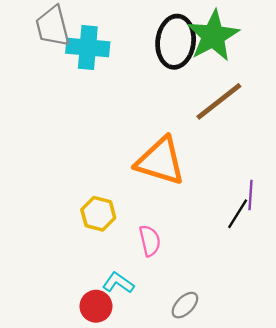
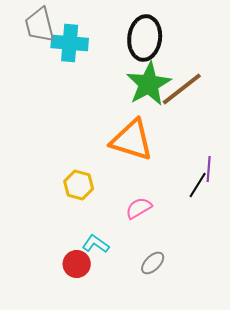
green star: (213, 36) -> (149, 84), moved
pink semicircle: (150, 241) -> (139, 208), moved, turned -108

